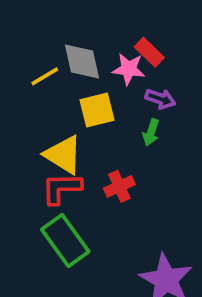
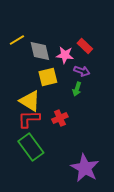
red rectangle: (149, 52) -> (85, 46), moved
yellow line: (45, 76) -> (17, 40), moved

